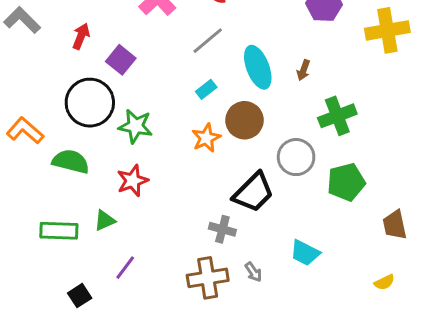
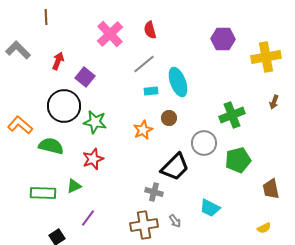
brown arrow: (303, 70) -> (274, 102), moved
cyan rectangle: (206, 89) -> (151, 91), moved, turned 32
brown circle: (245, 120) -> (169, 118), size x0.6

